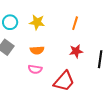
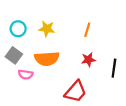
orange semicircle: (37, 50) -> (47, 59), size x1.6
pink semicircle: (35, 69) -> (26, 75), moved

